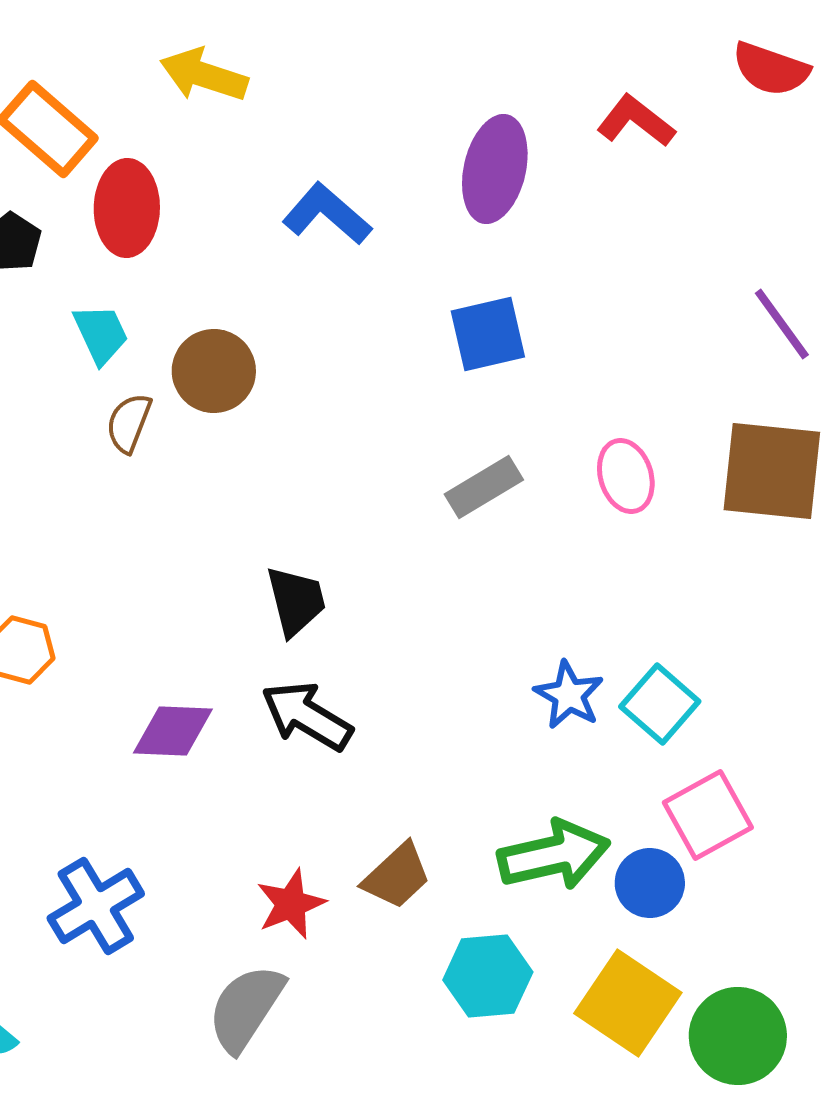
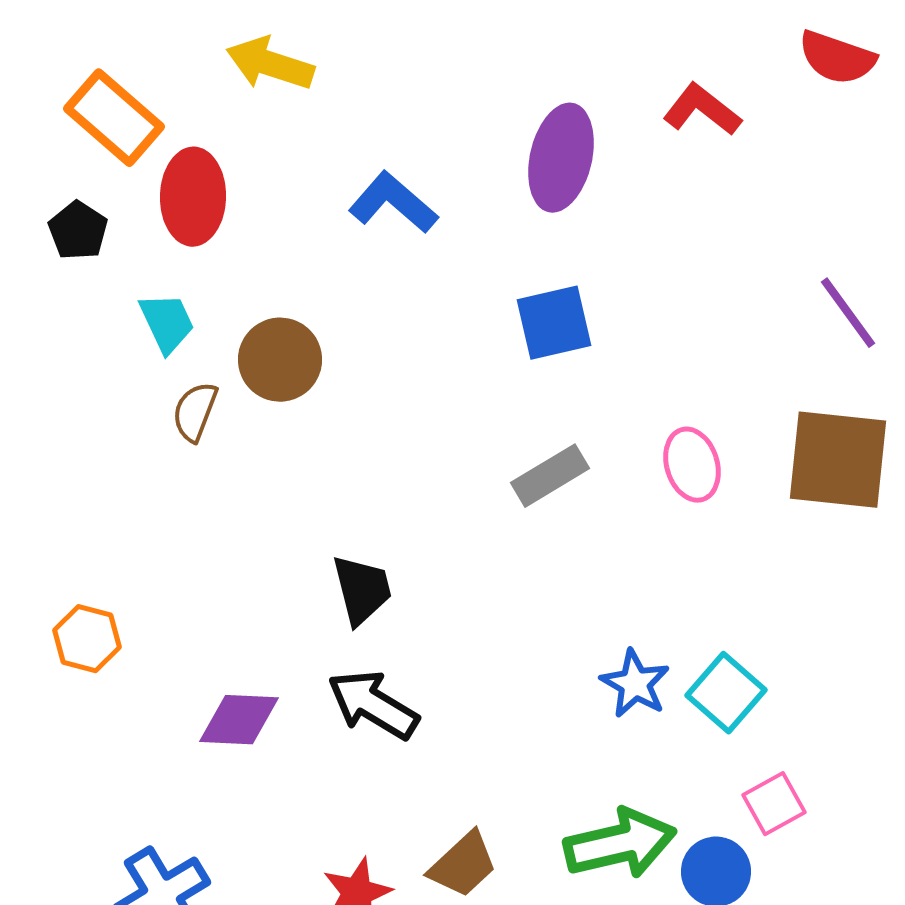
pink square: (708, 815) -> (774, 804), size x0.7

